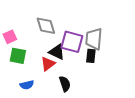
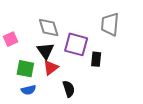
gray trapezoid: (94, 39) -> (110, 24), moved
black triangle: (57, 52) -> (45, 51), moved, turned 30
green square: (18, 56) -> (25, 69), moved

